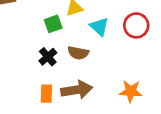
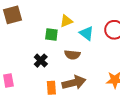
green square: (53, 24) -> (51, 34), turned 32
black cross: (48, 57) -> (41, 61), moved

